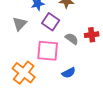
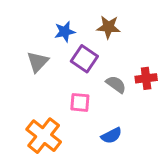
pink square: (48, 51) -> (80, 102), size x0.6

